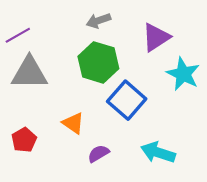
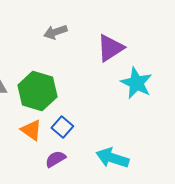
green hexagon: (98, 62) -> (37, 91), moved
blue square: (127, 100) -> (62, 127), moved, size x0.6

